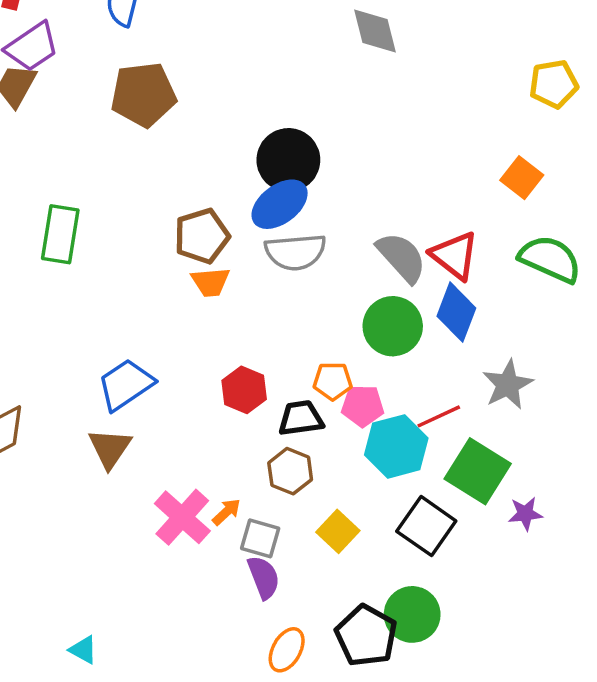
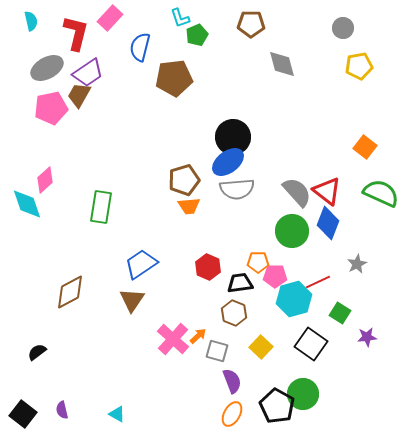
yellow pentagon: (554, 84) -> (359, 66), moved
brown pentagon: (143, 95) -> (174, 78), moved
green rectangle: (60, 234) -> (101, 207), moved
gray star: (508, 385) -> (357, 264), size x0.7
green square: (478, 471) -> (340, 313), size x0.6
purple semicircle: (264, 577) -> (232, 381), moved

